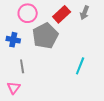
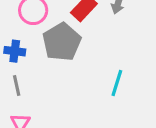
gray line: (22, 66) -> (17, 85), moved

